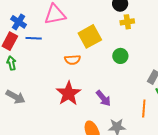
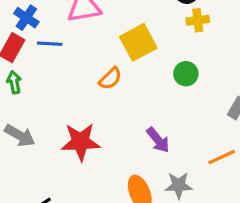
orange semicircle: (72, 60) -> (110, 78), turned -42
red star: (69, 93) -> (81, 142), moved, turned 30
orange line: (144, 109) -> (222, 157), turned 60

